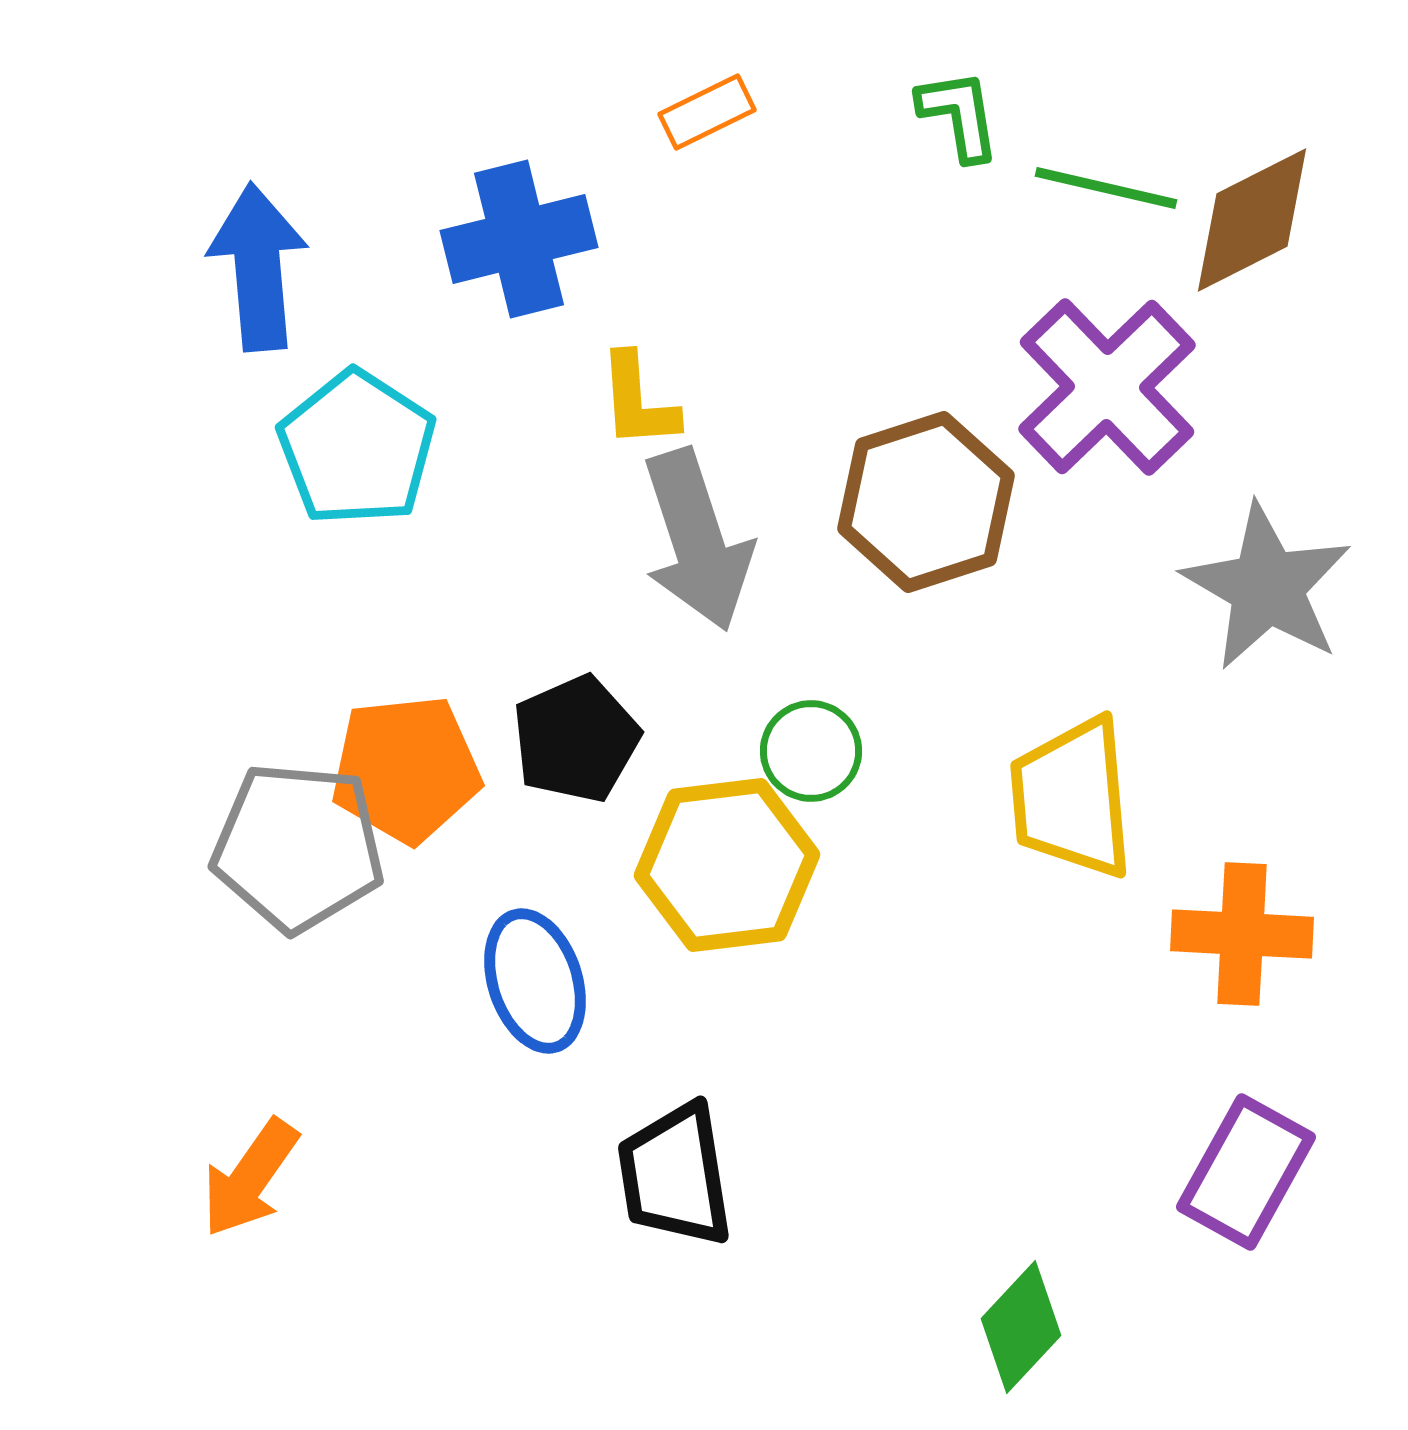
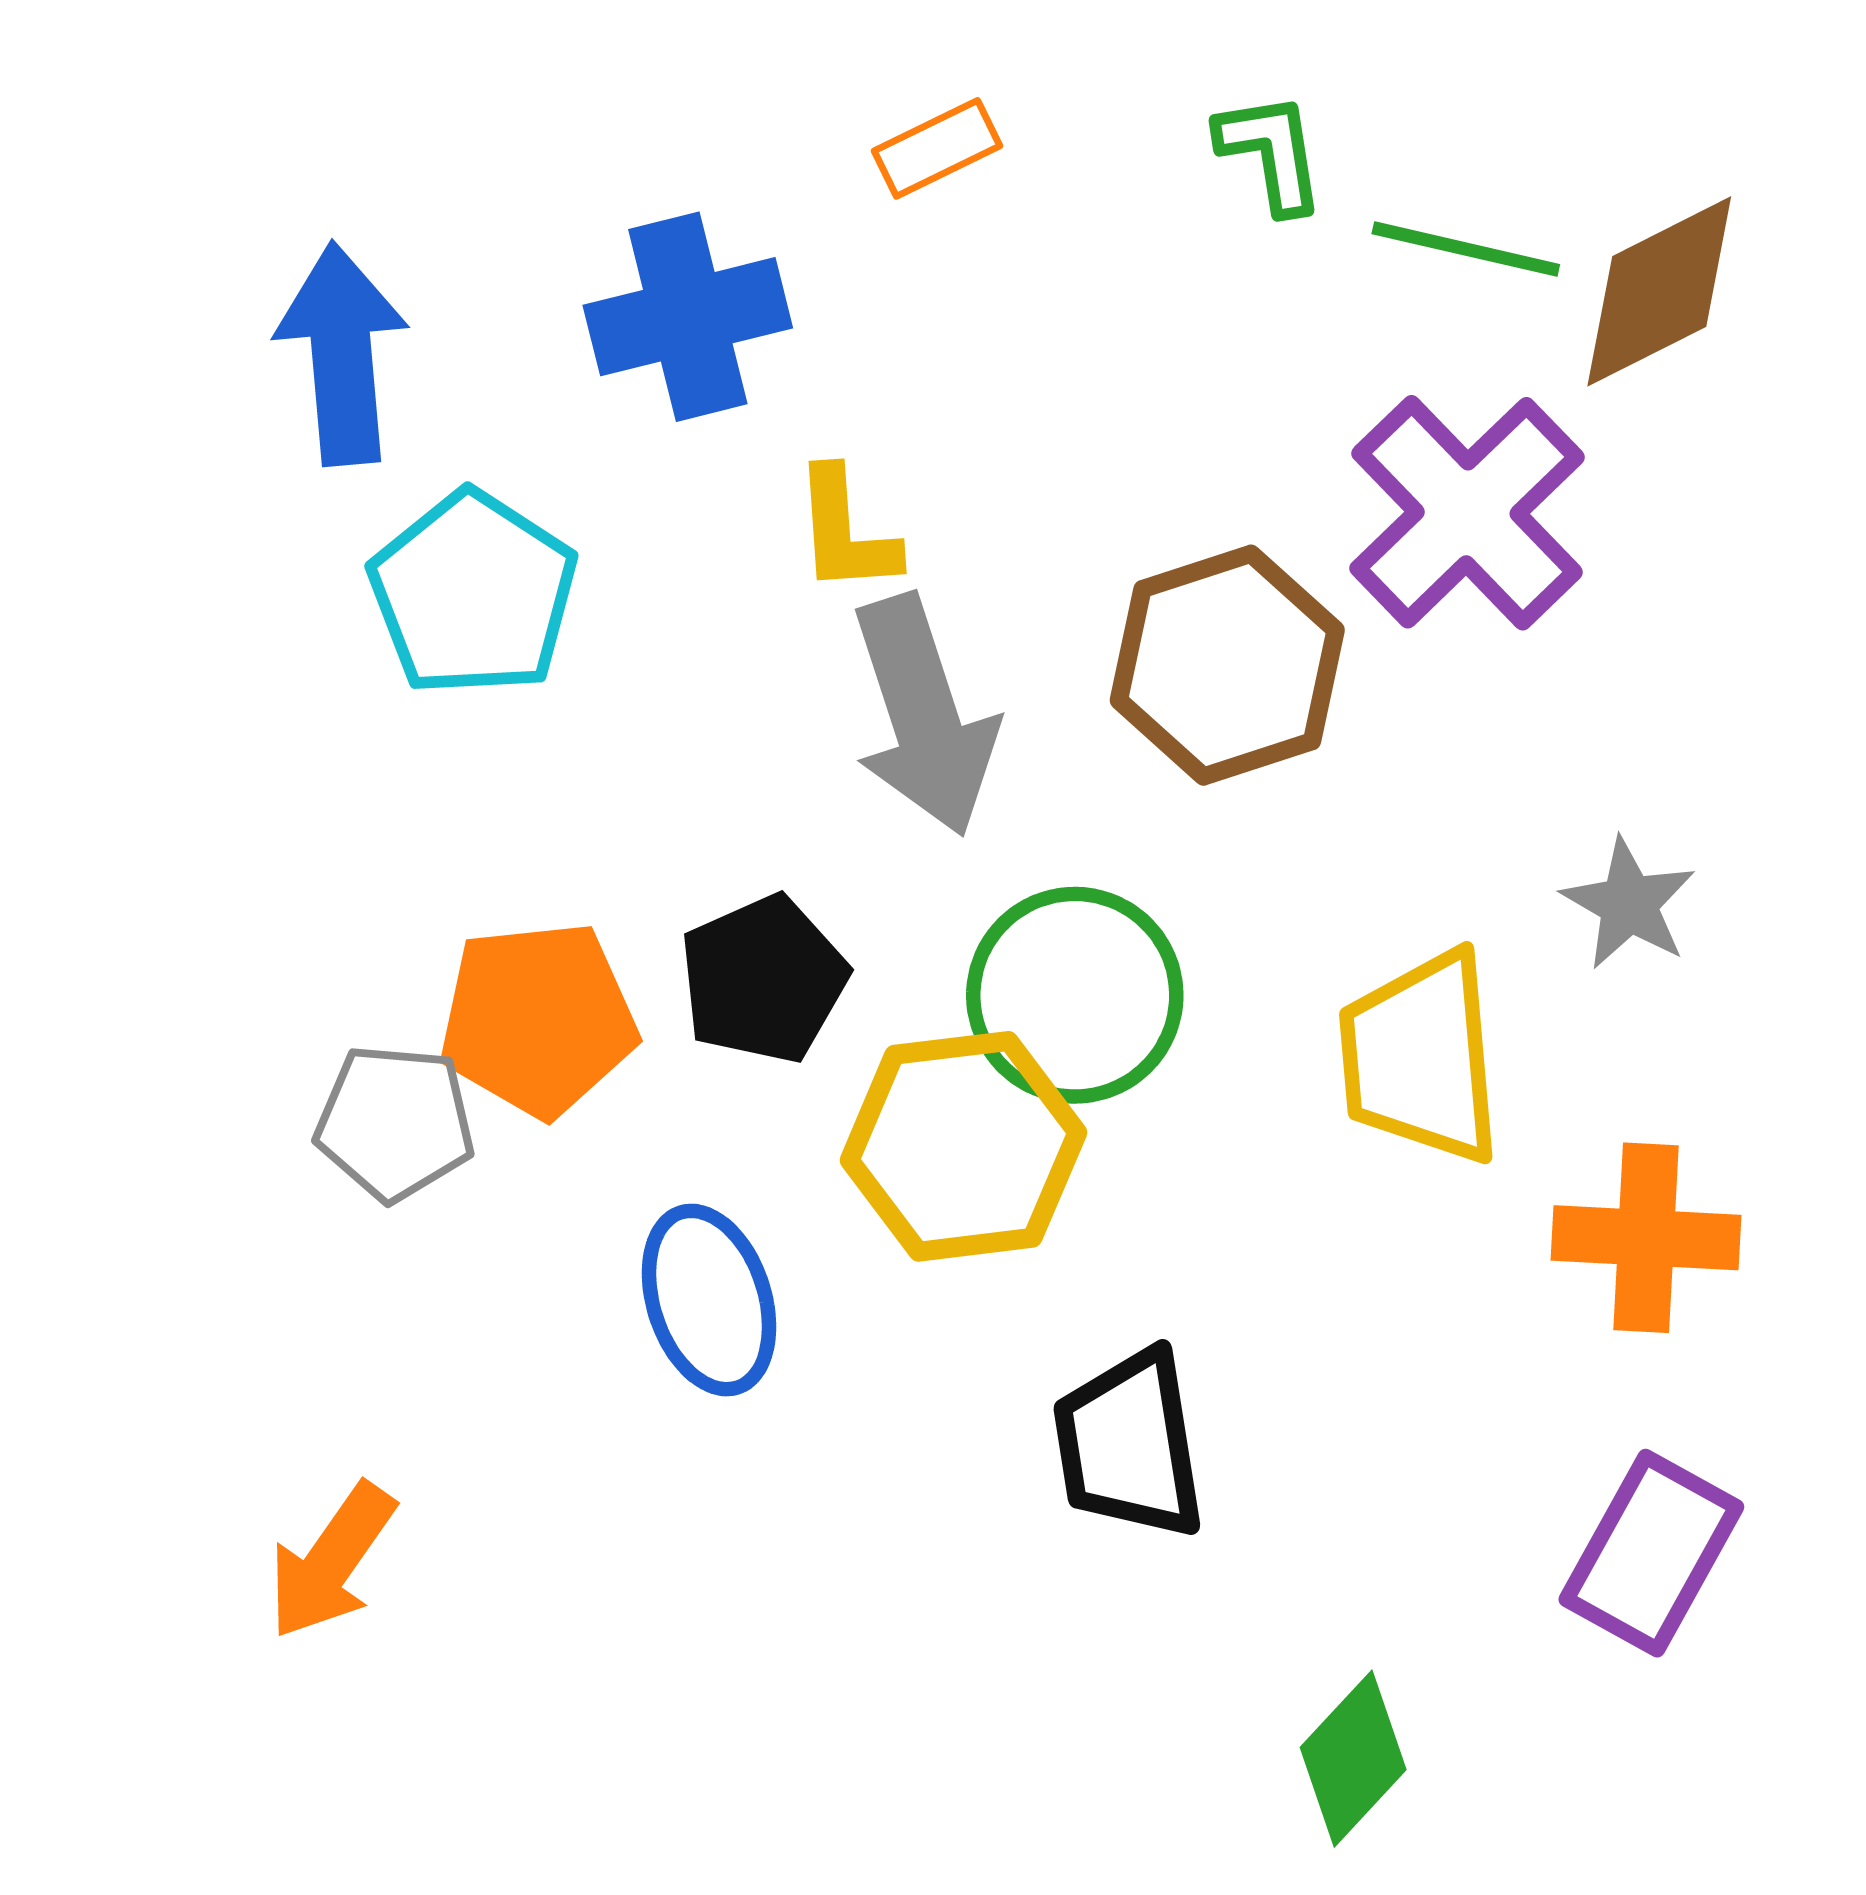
gray star: (1267, 587) -> (1629, 904), moved, size x0.6
green circle: (811, 751) -> (1075, 995), size x1.6
gray pentagon: (298, 847) -> (395, 1122), size x0.7
black trapezoid: (675, 1175) -> (1129, 1444), moved

